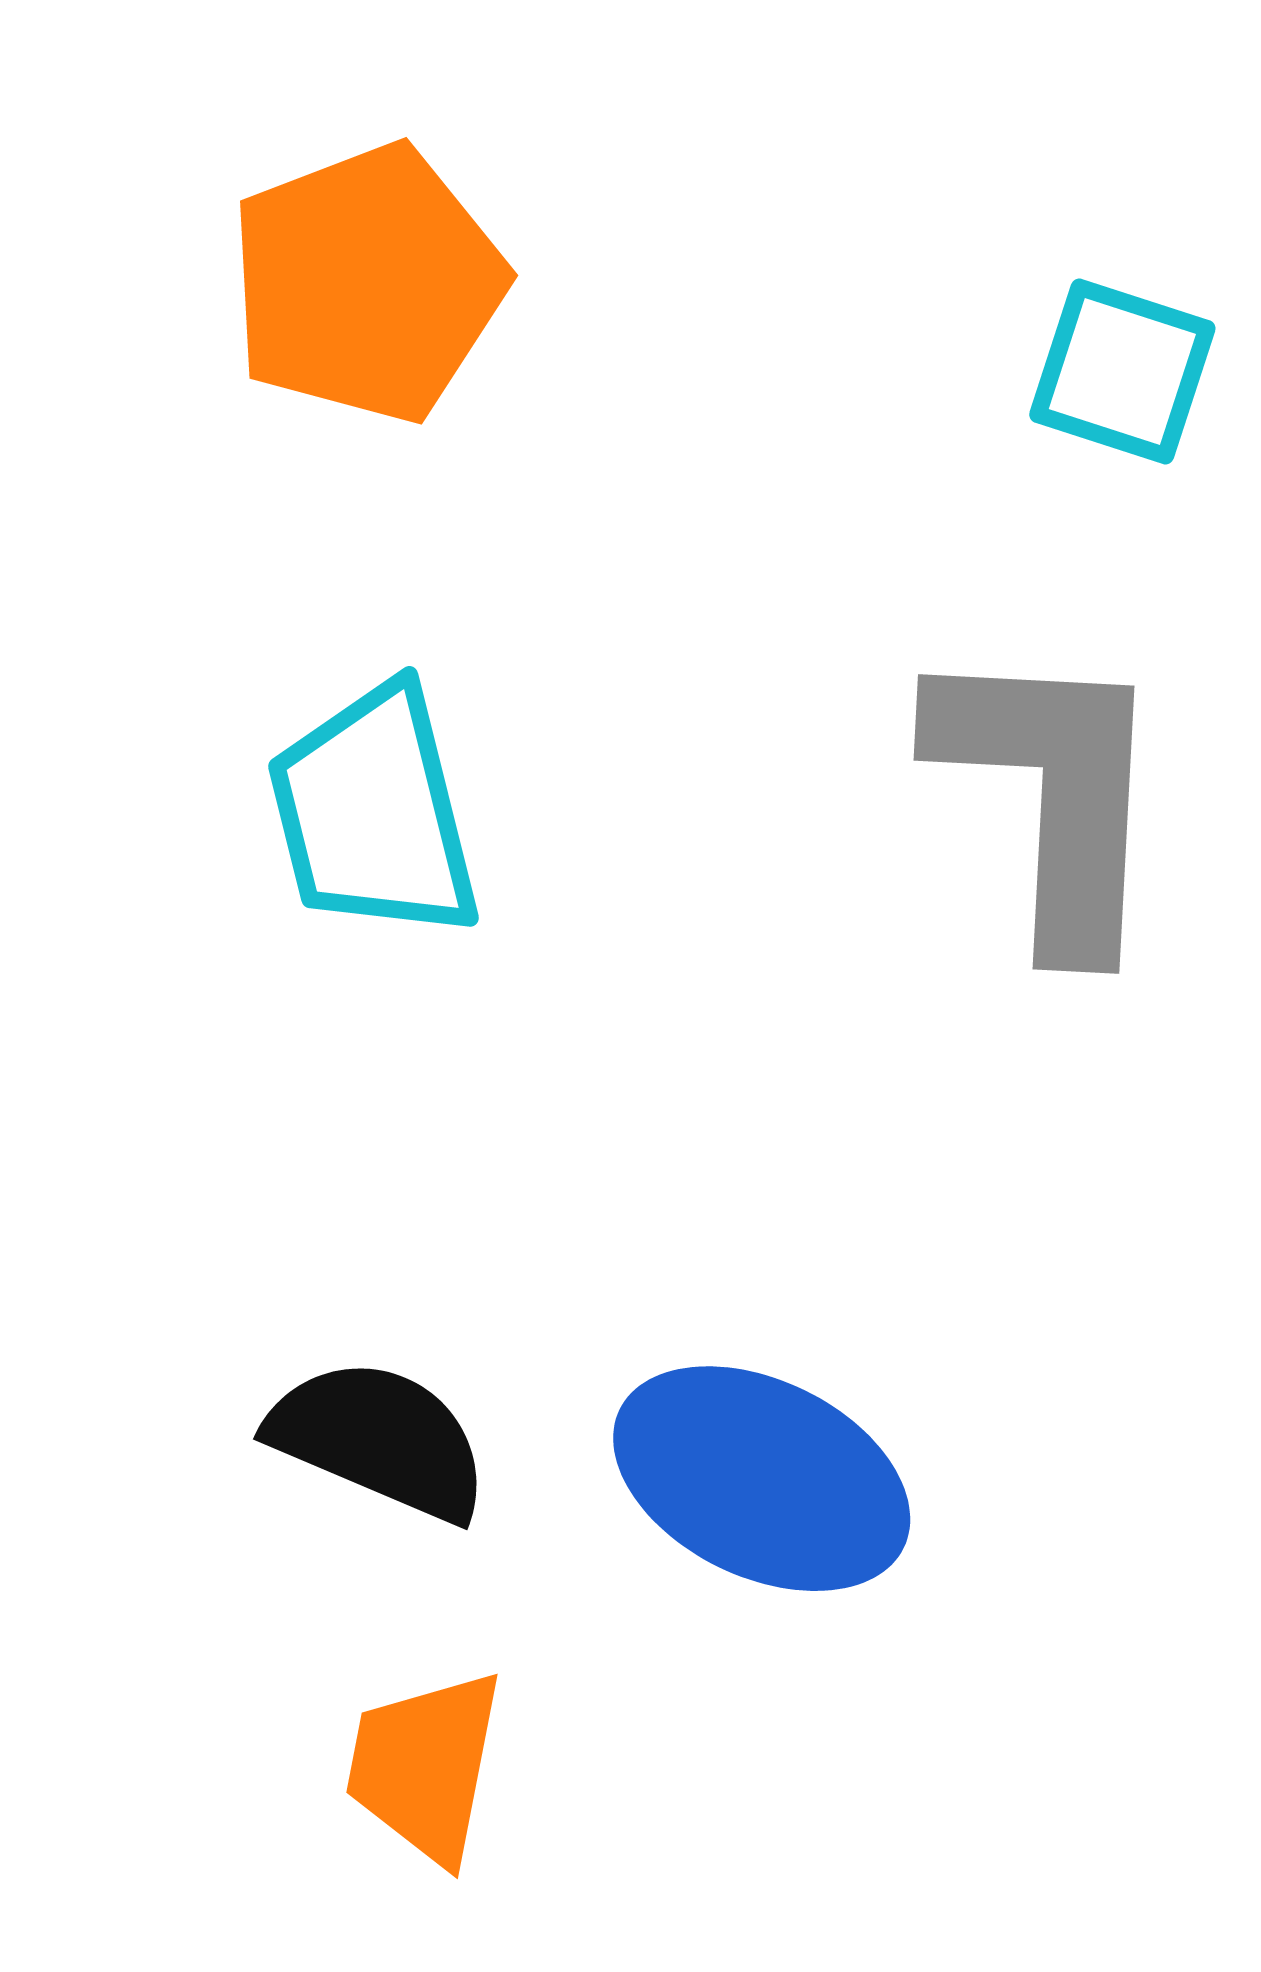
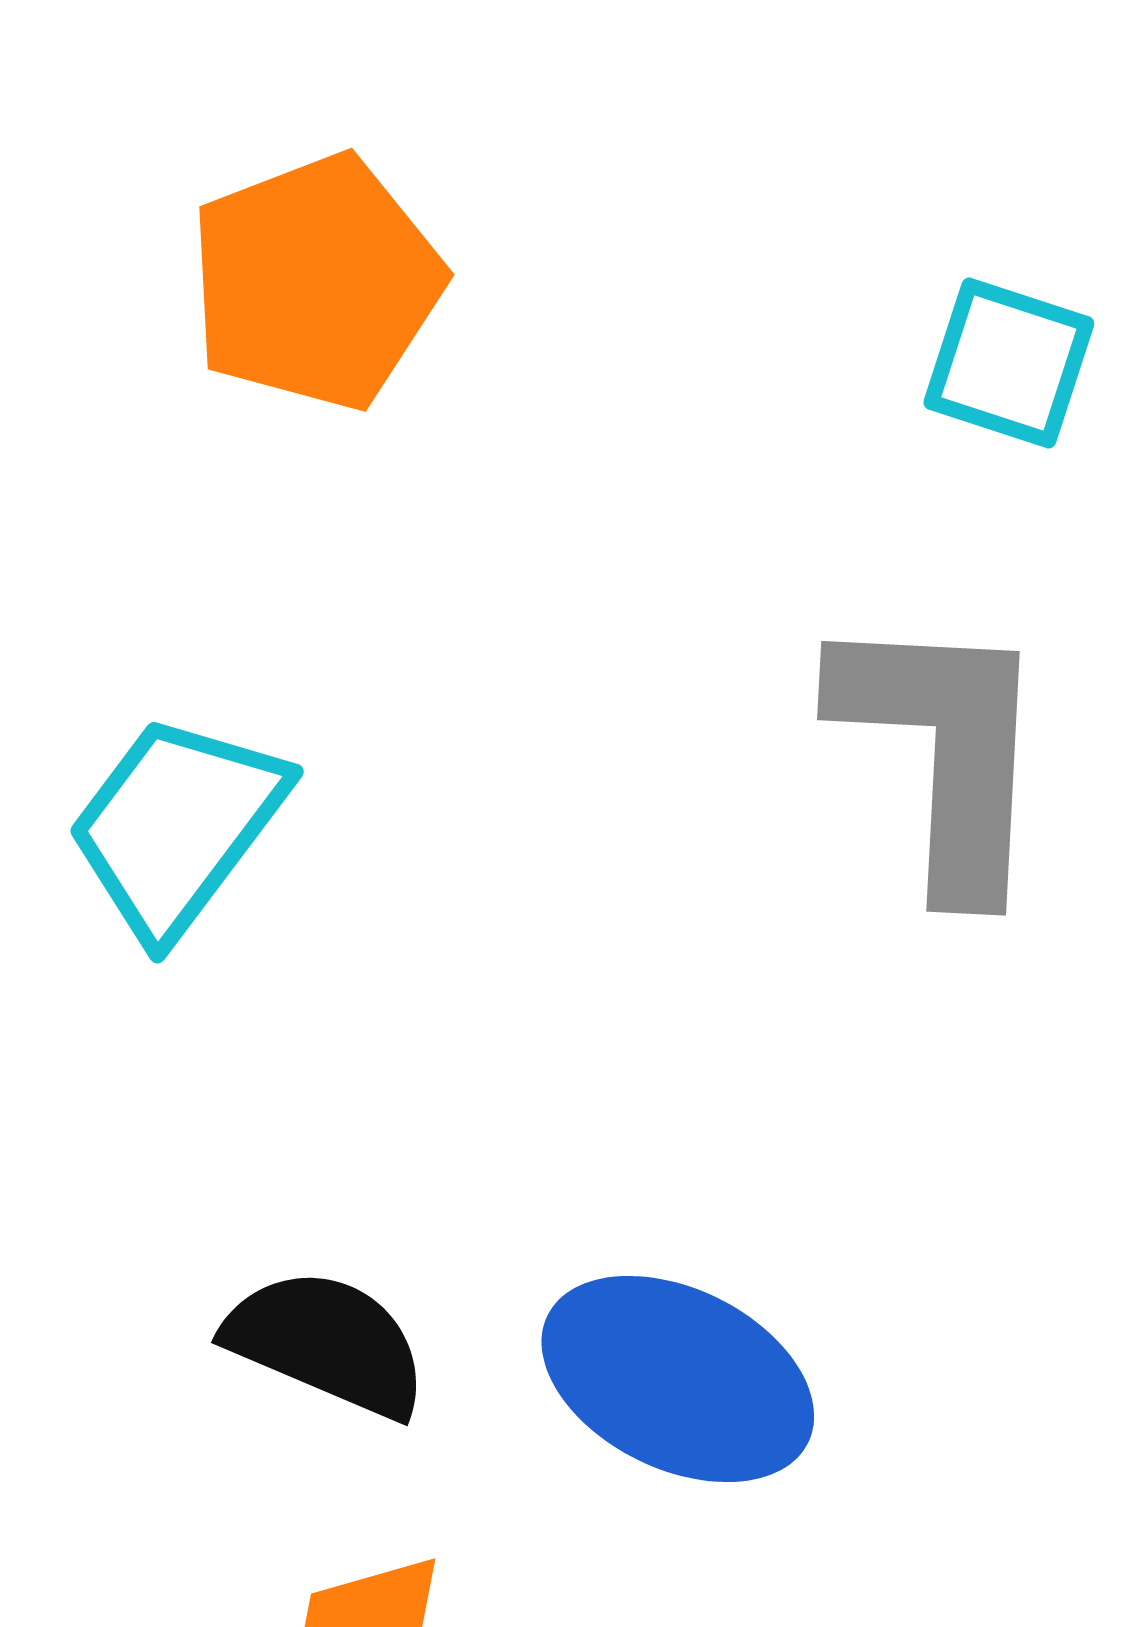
cyan trapezoid: (374, 813) -> (177, 826), moved, turned 51

